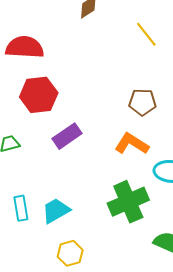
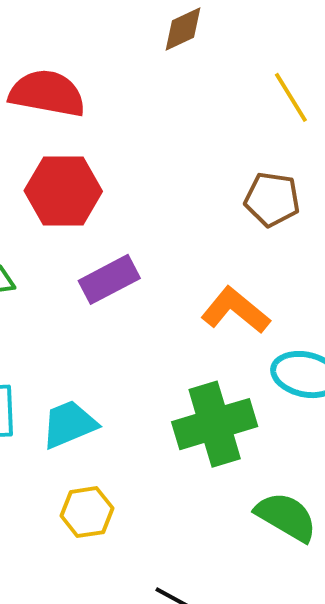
brown pentagon: (142, 102) -> (272, 199), moved

